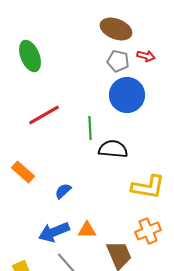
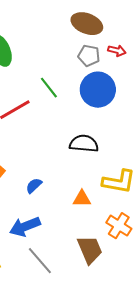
green line: (90, 128) -> (49, 88), moved, turned -35
orange triangle: (87, 230) -> (82, 199), moved
orange cross: (148, 231) -> (119, 226), turned -35

